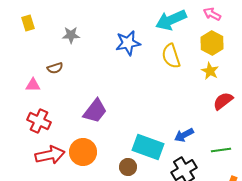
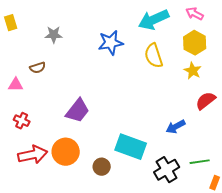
red cross: (39, 121) -> (22, 121), size x0.7
blue arrow: (184, 135) -> (176, 127), moved
green line: (221, 150) -> (200, 162), moved
brown circle: (128, 167) -> (102, 167), moved

